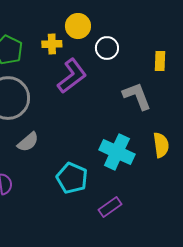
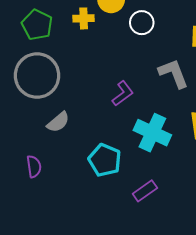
purple L-shape: (72, 76) -> (123, 94), moved, size x0.7

